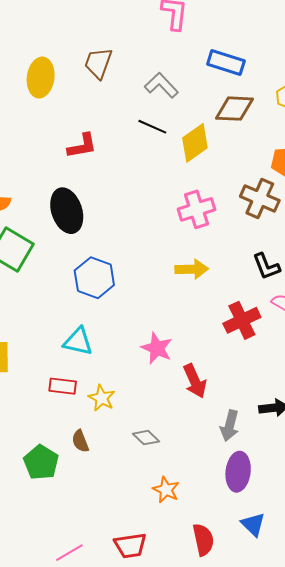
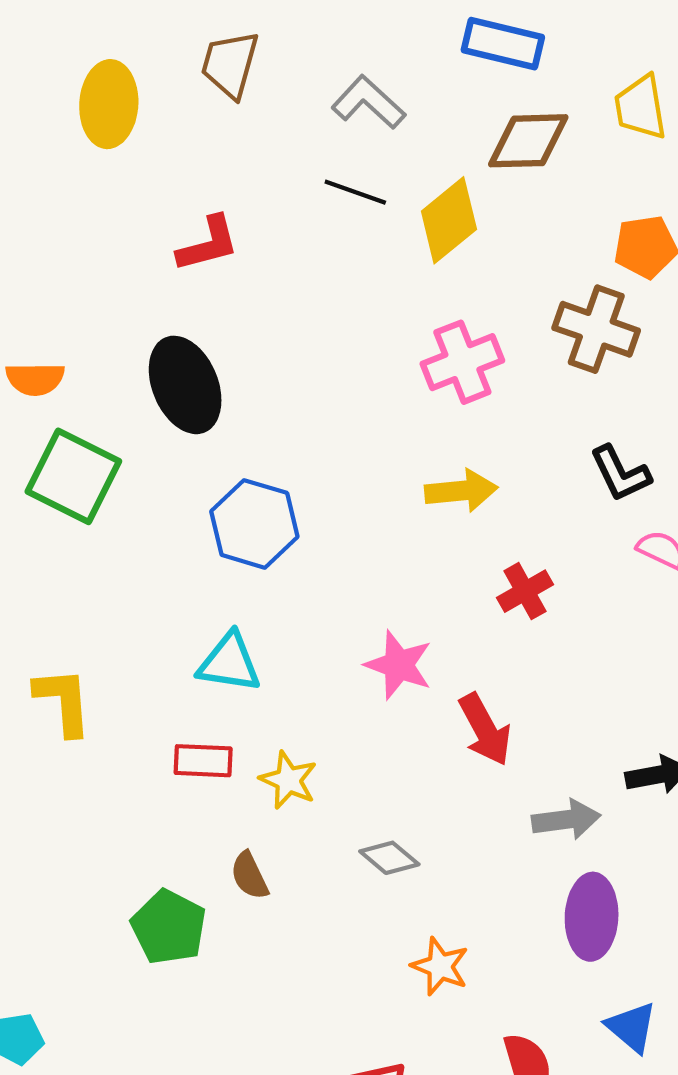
red cross: (242, 320) -> (525, 591), moved, size x0.7
gray arrow: (230, 426) -> (566, 820), turned -108

